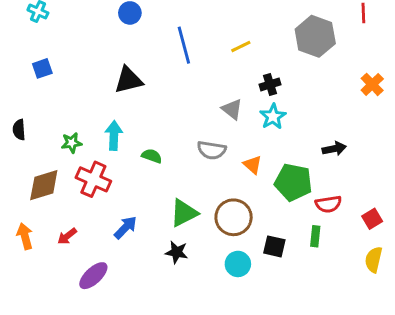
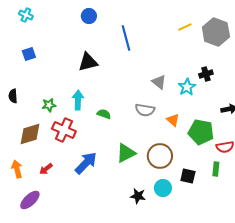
yellow line: (241, 47) -> (185, 27), moved
black cross: (270, 84) -> (206, 74), moved
blue arrow: (126, 227) -> (86, 163), size x1.4
black star: (177, 252) -> (138, 196), moved
purple ellipse: (93, 276) -> (30, 200), moved

